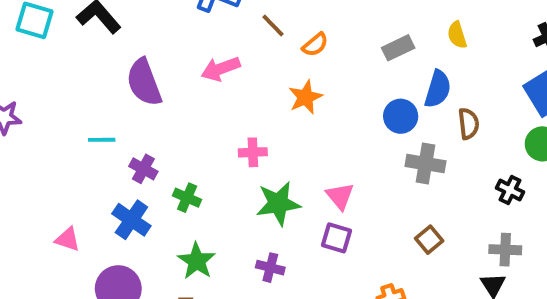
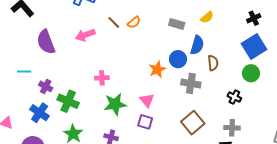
brown line: (273, 26) -> (114, 22), moved
yellow semicircle: (457, 35) -> (207, 17), turned -112
gray rectangle: (398, 48) -> (177, 24), turned 42
orange star: (305, 97) -> (157, 69), moved
green cross: (187, 198) -> (68, 101), size x1.5
brown square: (429, 240) -> (193, 123), size x1.6

